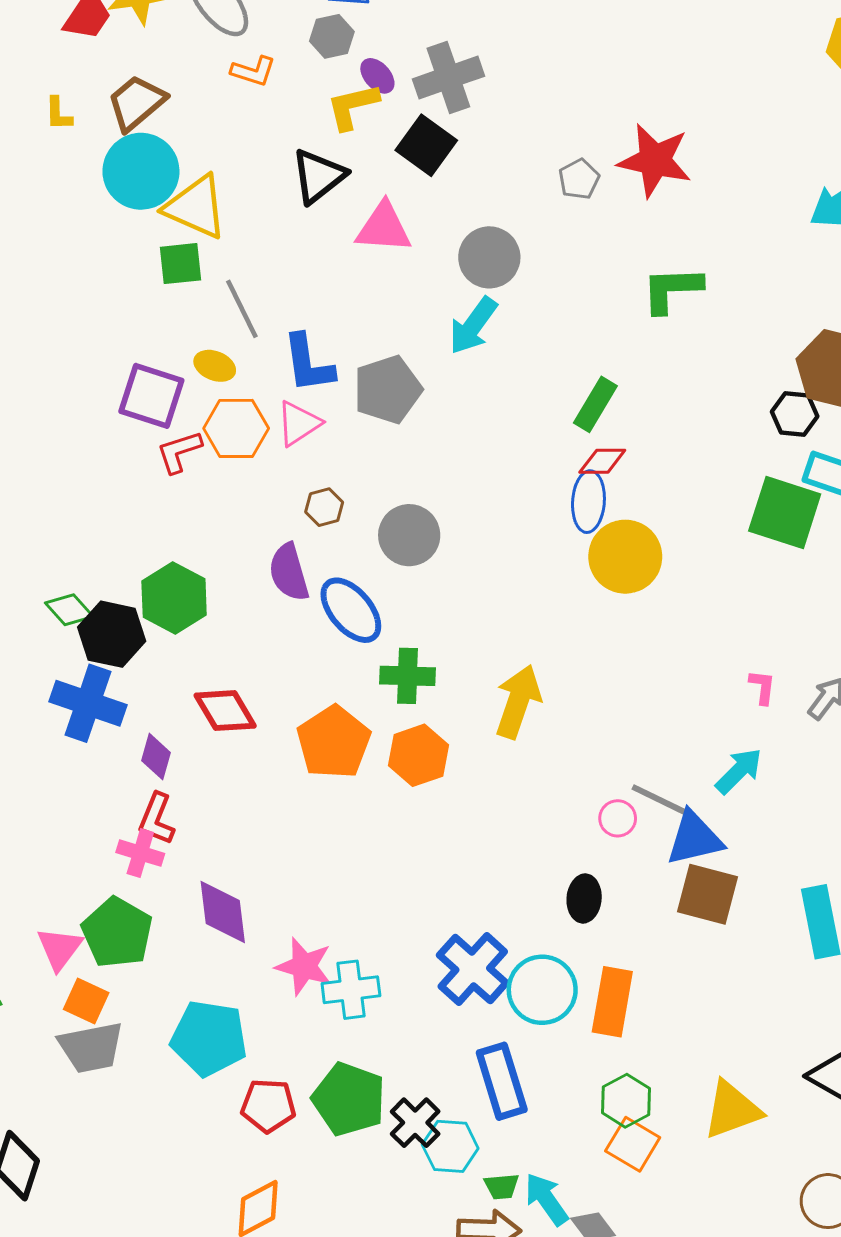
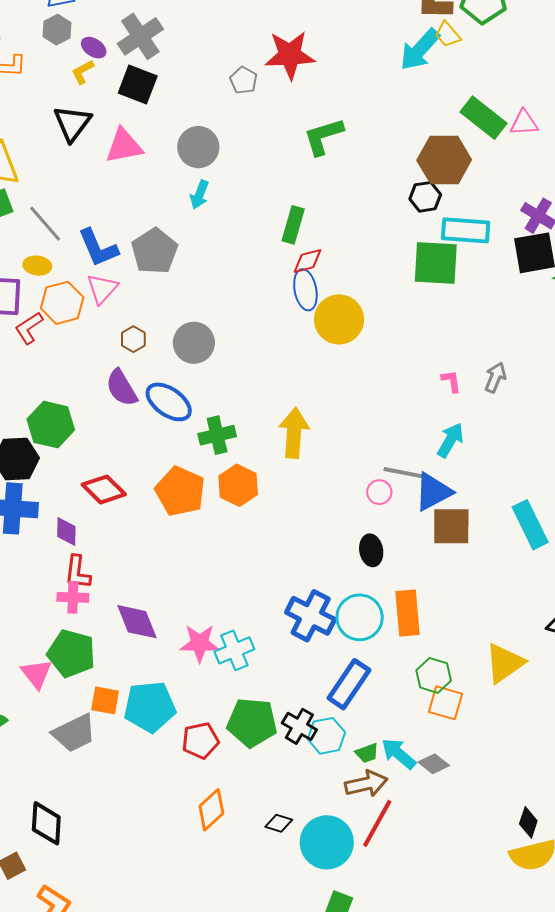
yellow L-shape: (353, 106) -> (83, 72), size x0.7
cyan arrow: (473, 326) -> (199, 195), size x0.7
orange square: (86, 1001) -> (105, 700), moved
blue rectangle: (502, 1081) -> (349, 684), turned 66

